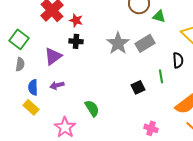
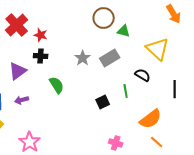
gray star: (118, 43) -> (83, 58), size x0.7
black semicircle: (178, 60) -> (143, 75), turned -56
green semicircle: (92, 108) -> (57, 85), moved

